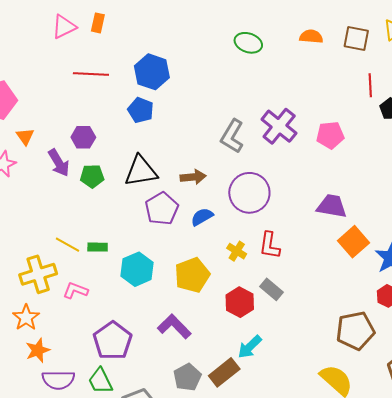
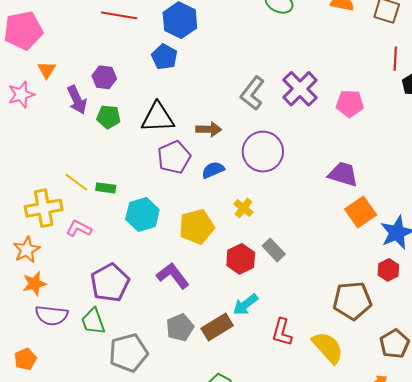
red L-shape: (270, 245) -> (282, 332), moved

